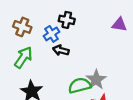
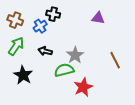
black arrow: (61, 50) -> (45, 51), moved
gray star: (96, 80) -> (75, 55), moved

